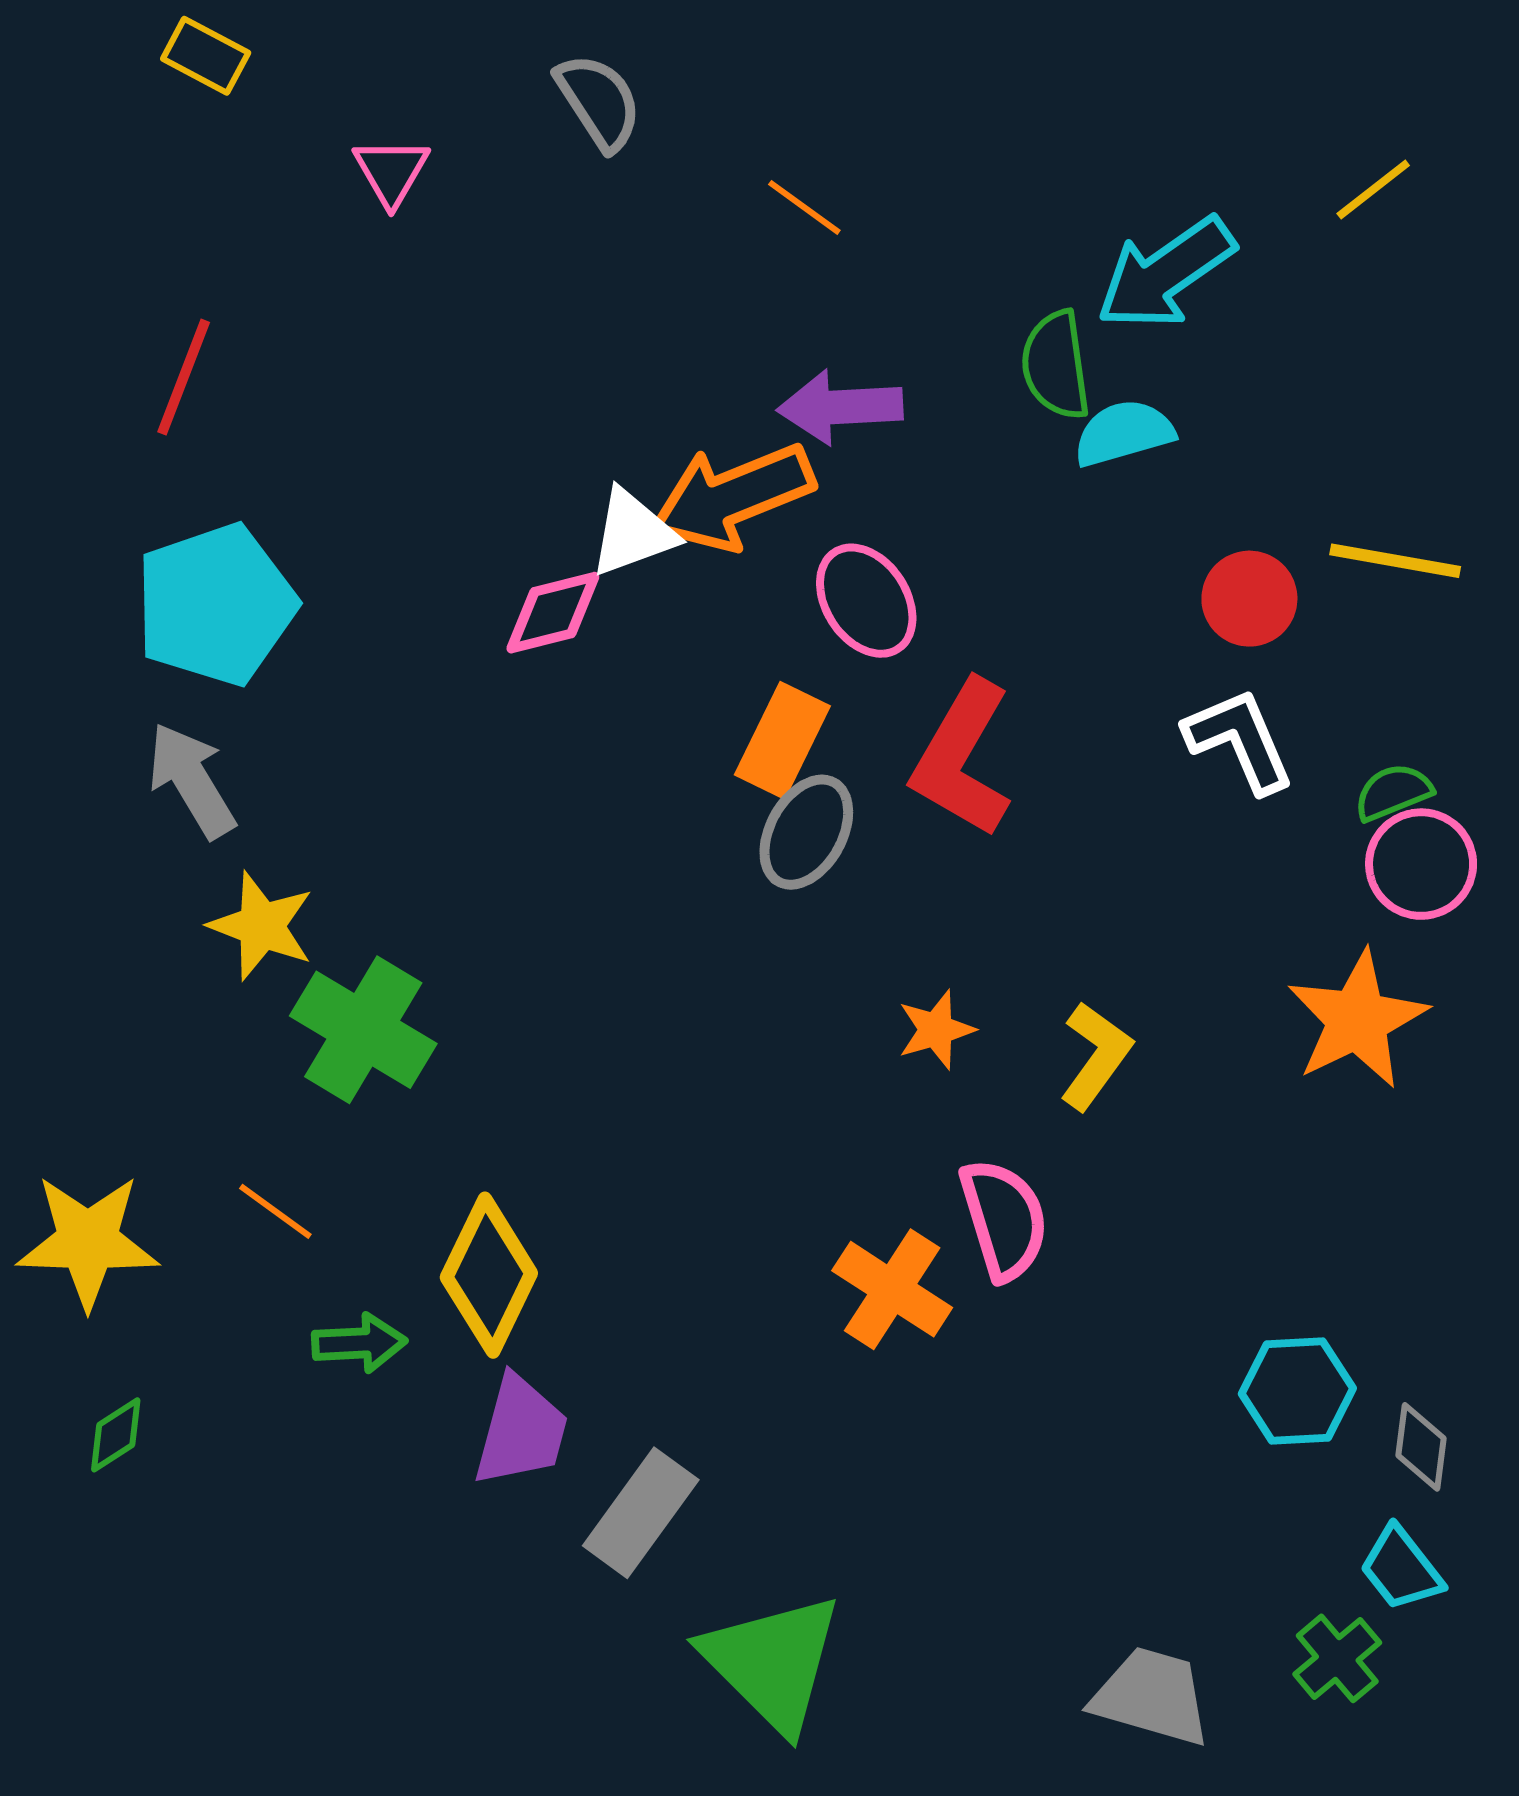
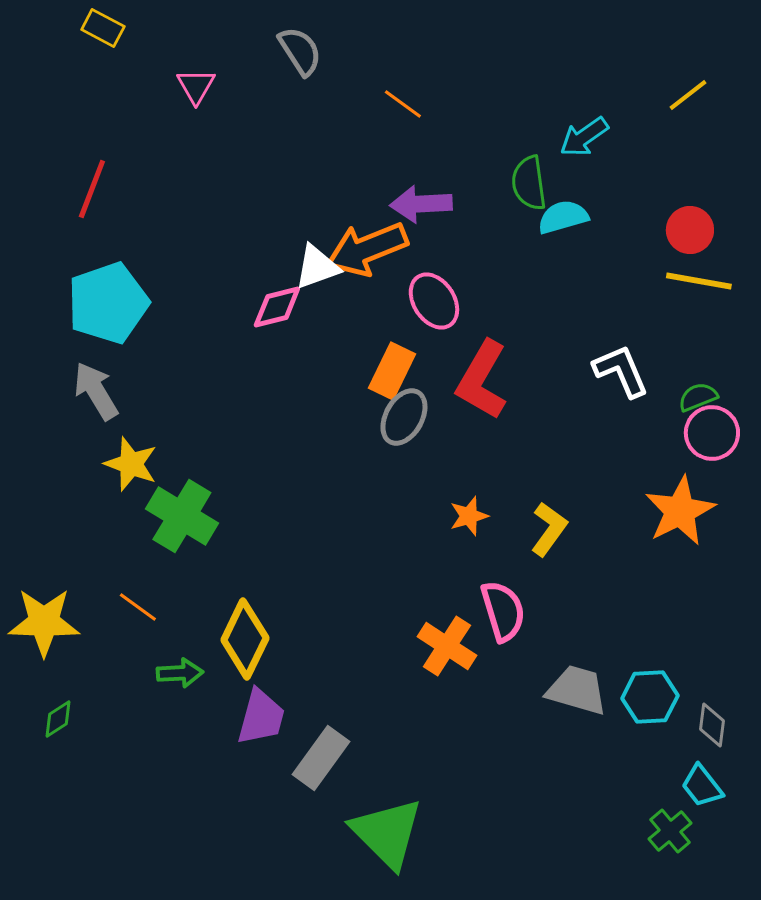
cyan arrow: (1166, 273) -> (584, 137), size x0.7
red circle: (1249, 599) -> (690, 230), moved
gray trapezoid: (1152, 1696) -> (577, 690), moved

